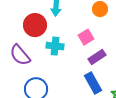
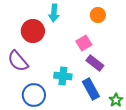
cyan cross: (55, 46) -> (63, 76), moved
purple rectangle: (97, 57) -> (95, 63), turned 72

